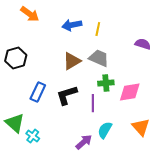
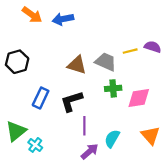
blue arrow: (72, 25) -> (63, 19), moved
yellow line: (98, 29) -> (130, 51), moved, turned 64
brown triangle: (72, 61) -> (77, 65), turned 48
purple line: (93, 103) -> (84, 126), moved
green triangle: (15, 123) -> (16, 131), turned 40

